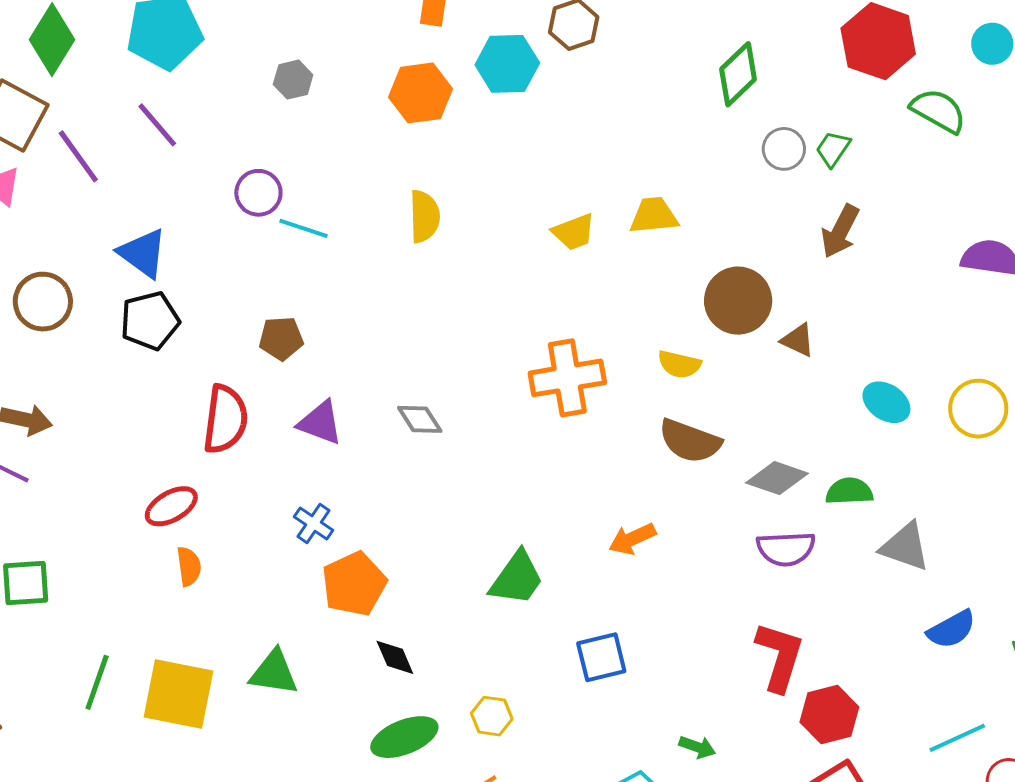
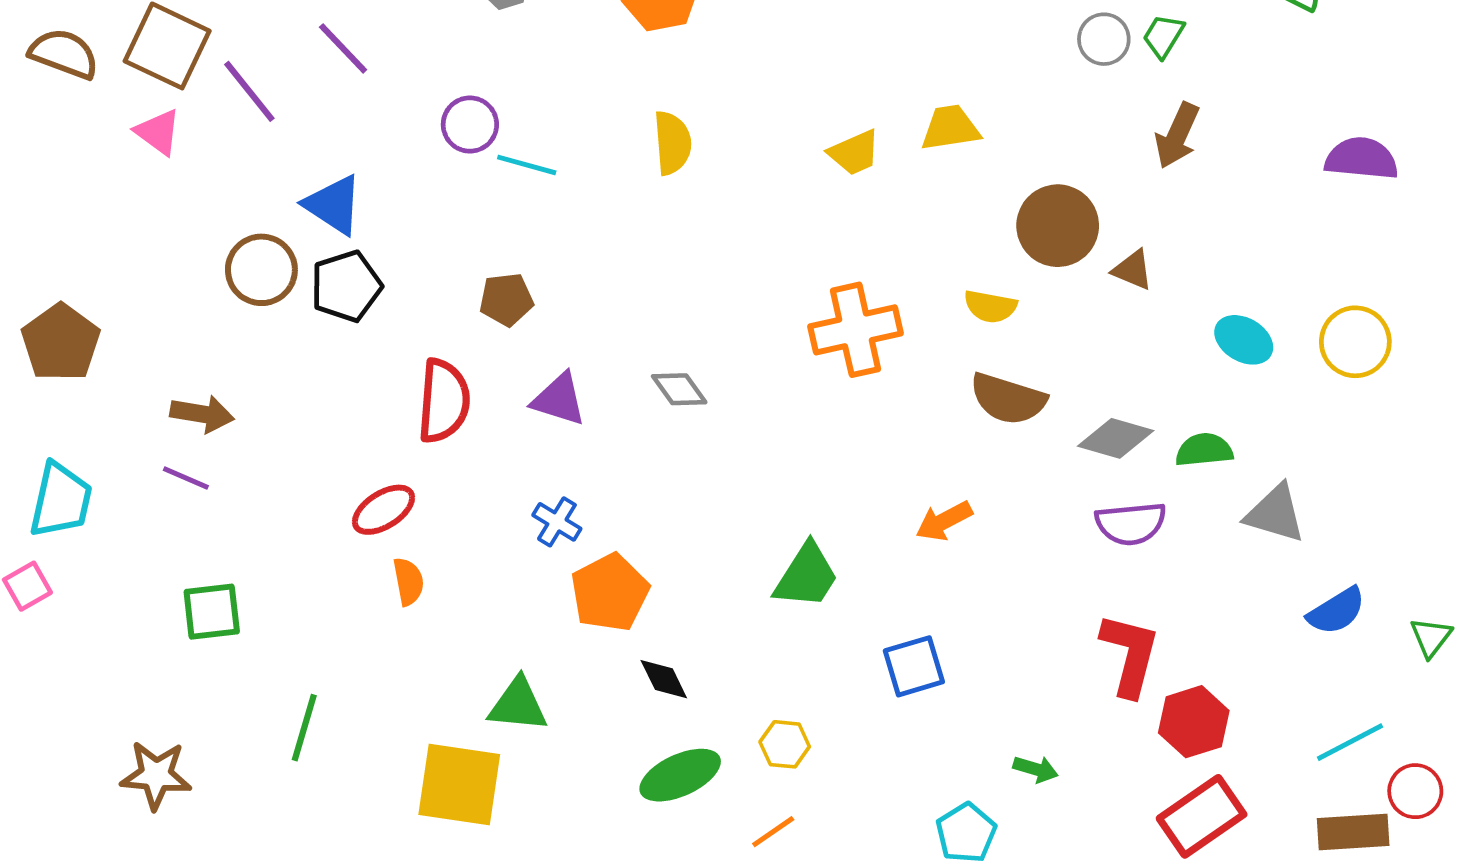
brown circle: (43, 302) -> (261, 270), moved
yellow square: (178, 694) -> (459, 784), moved

